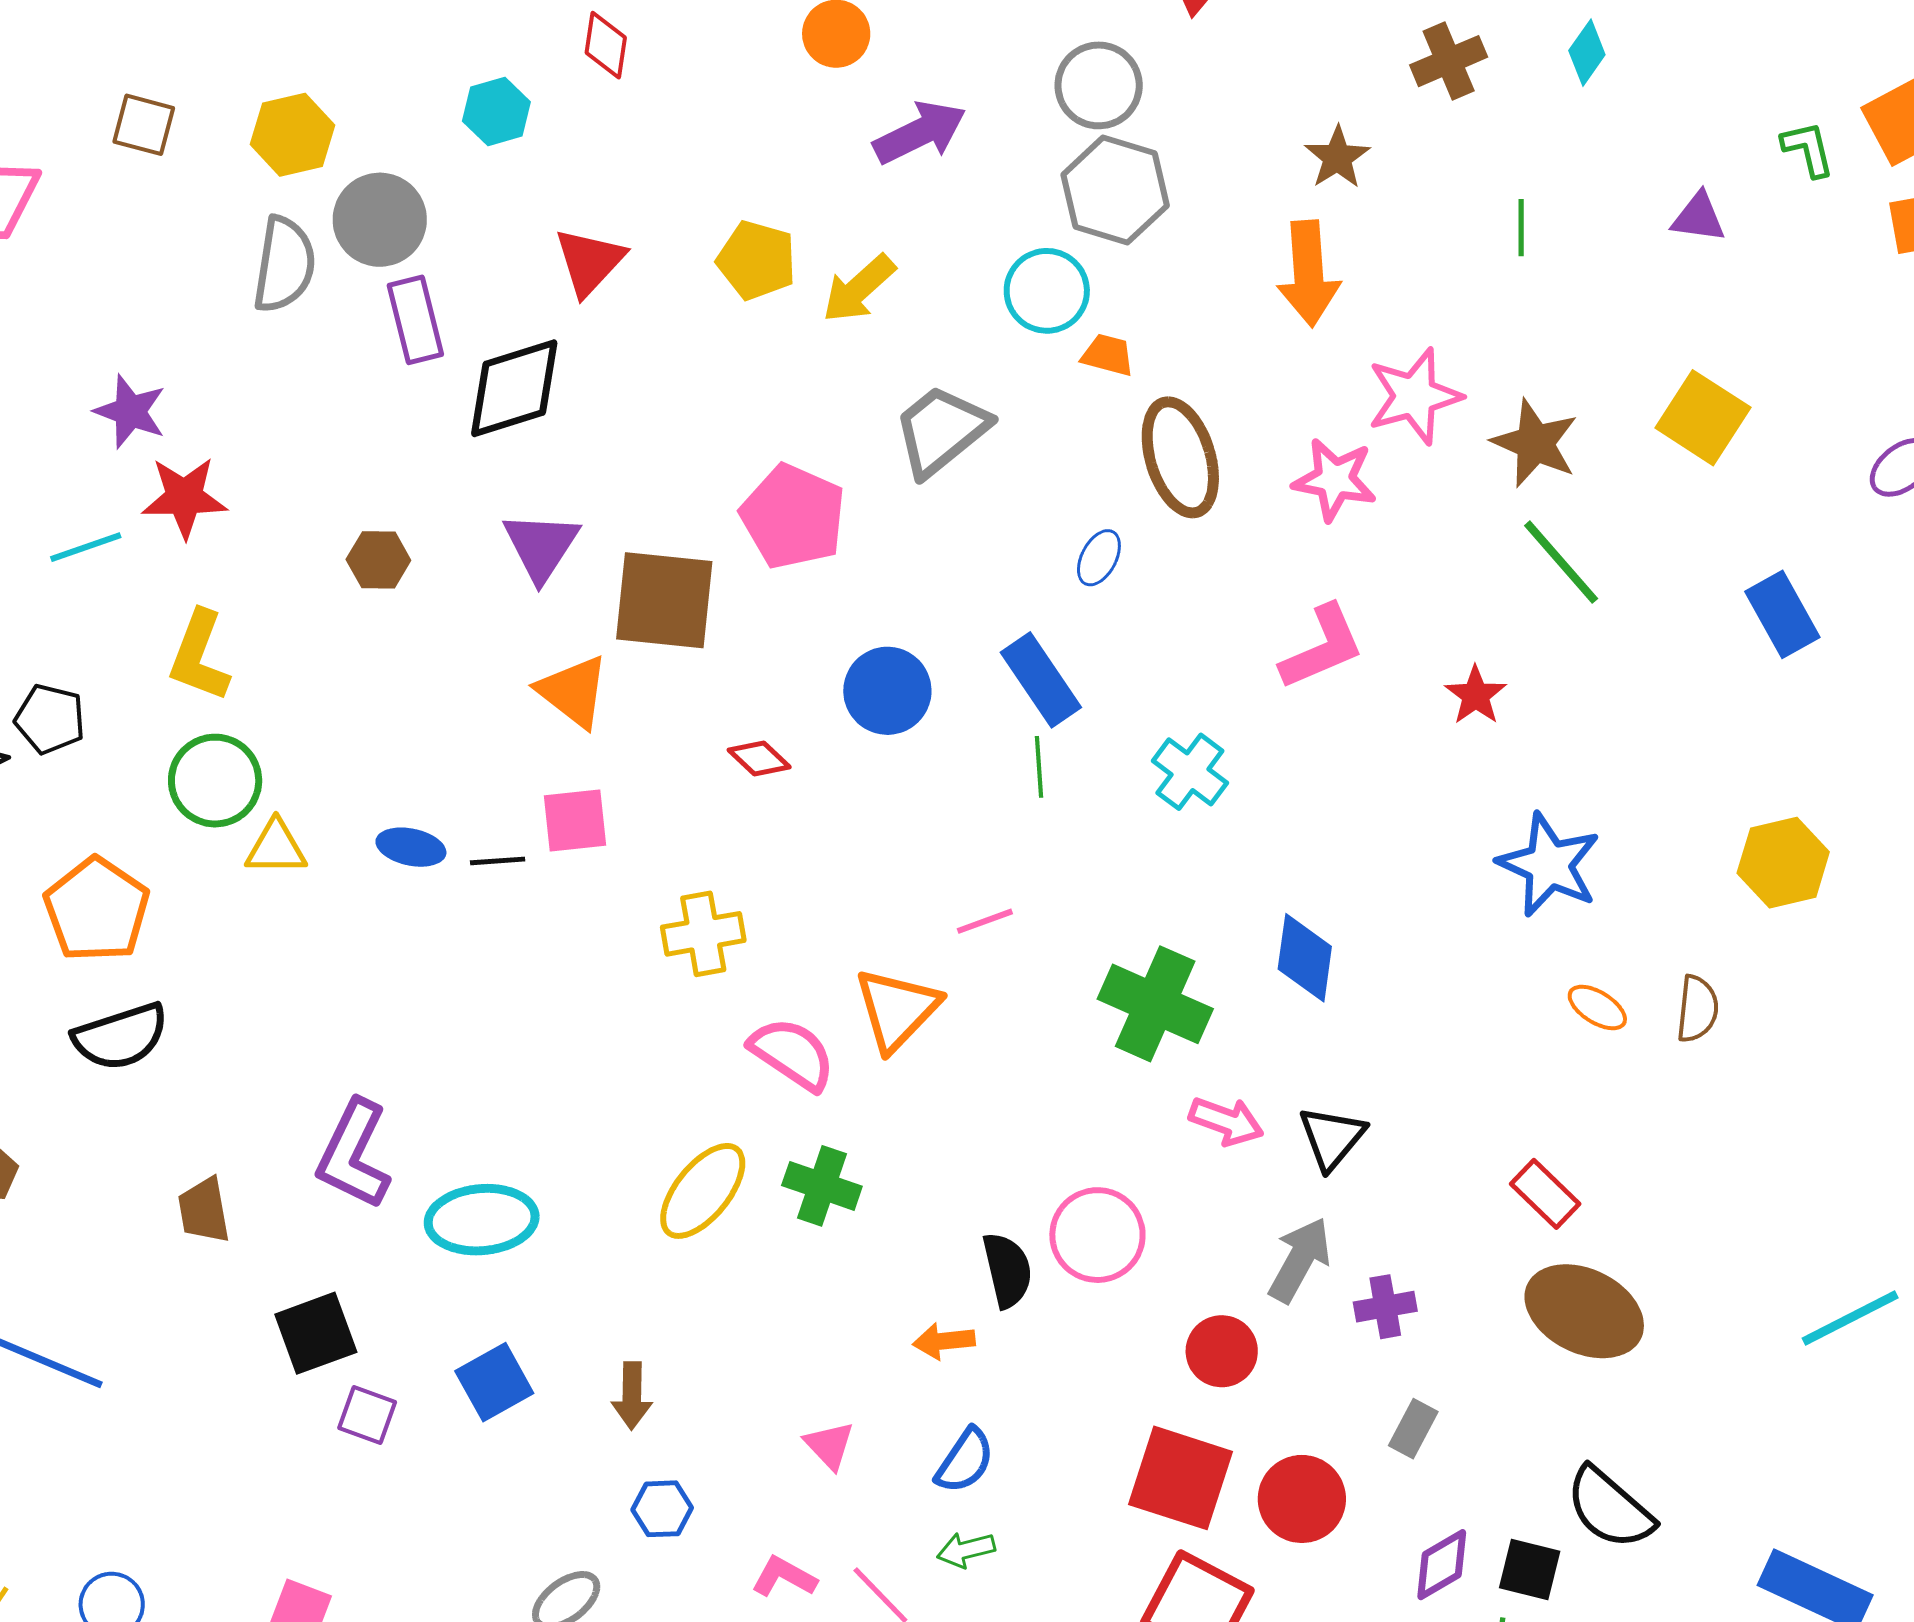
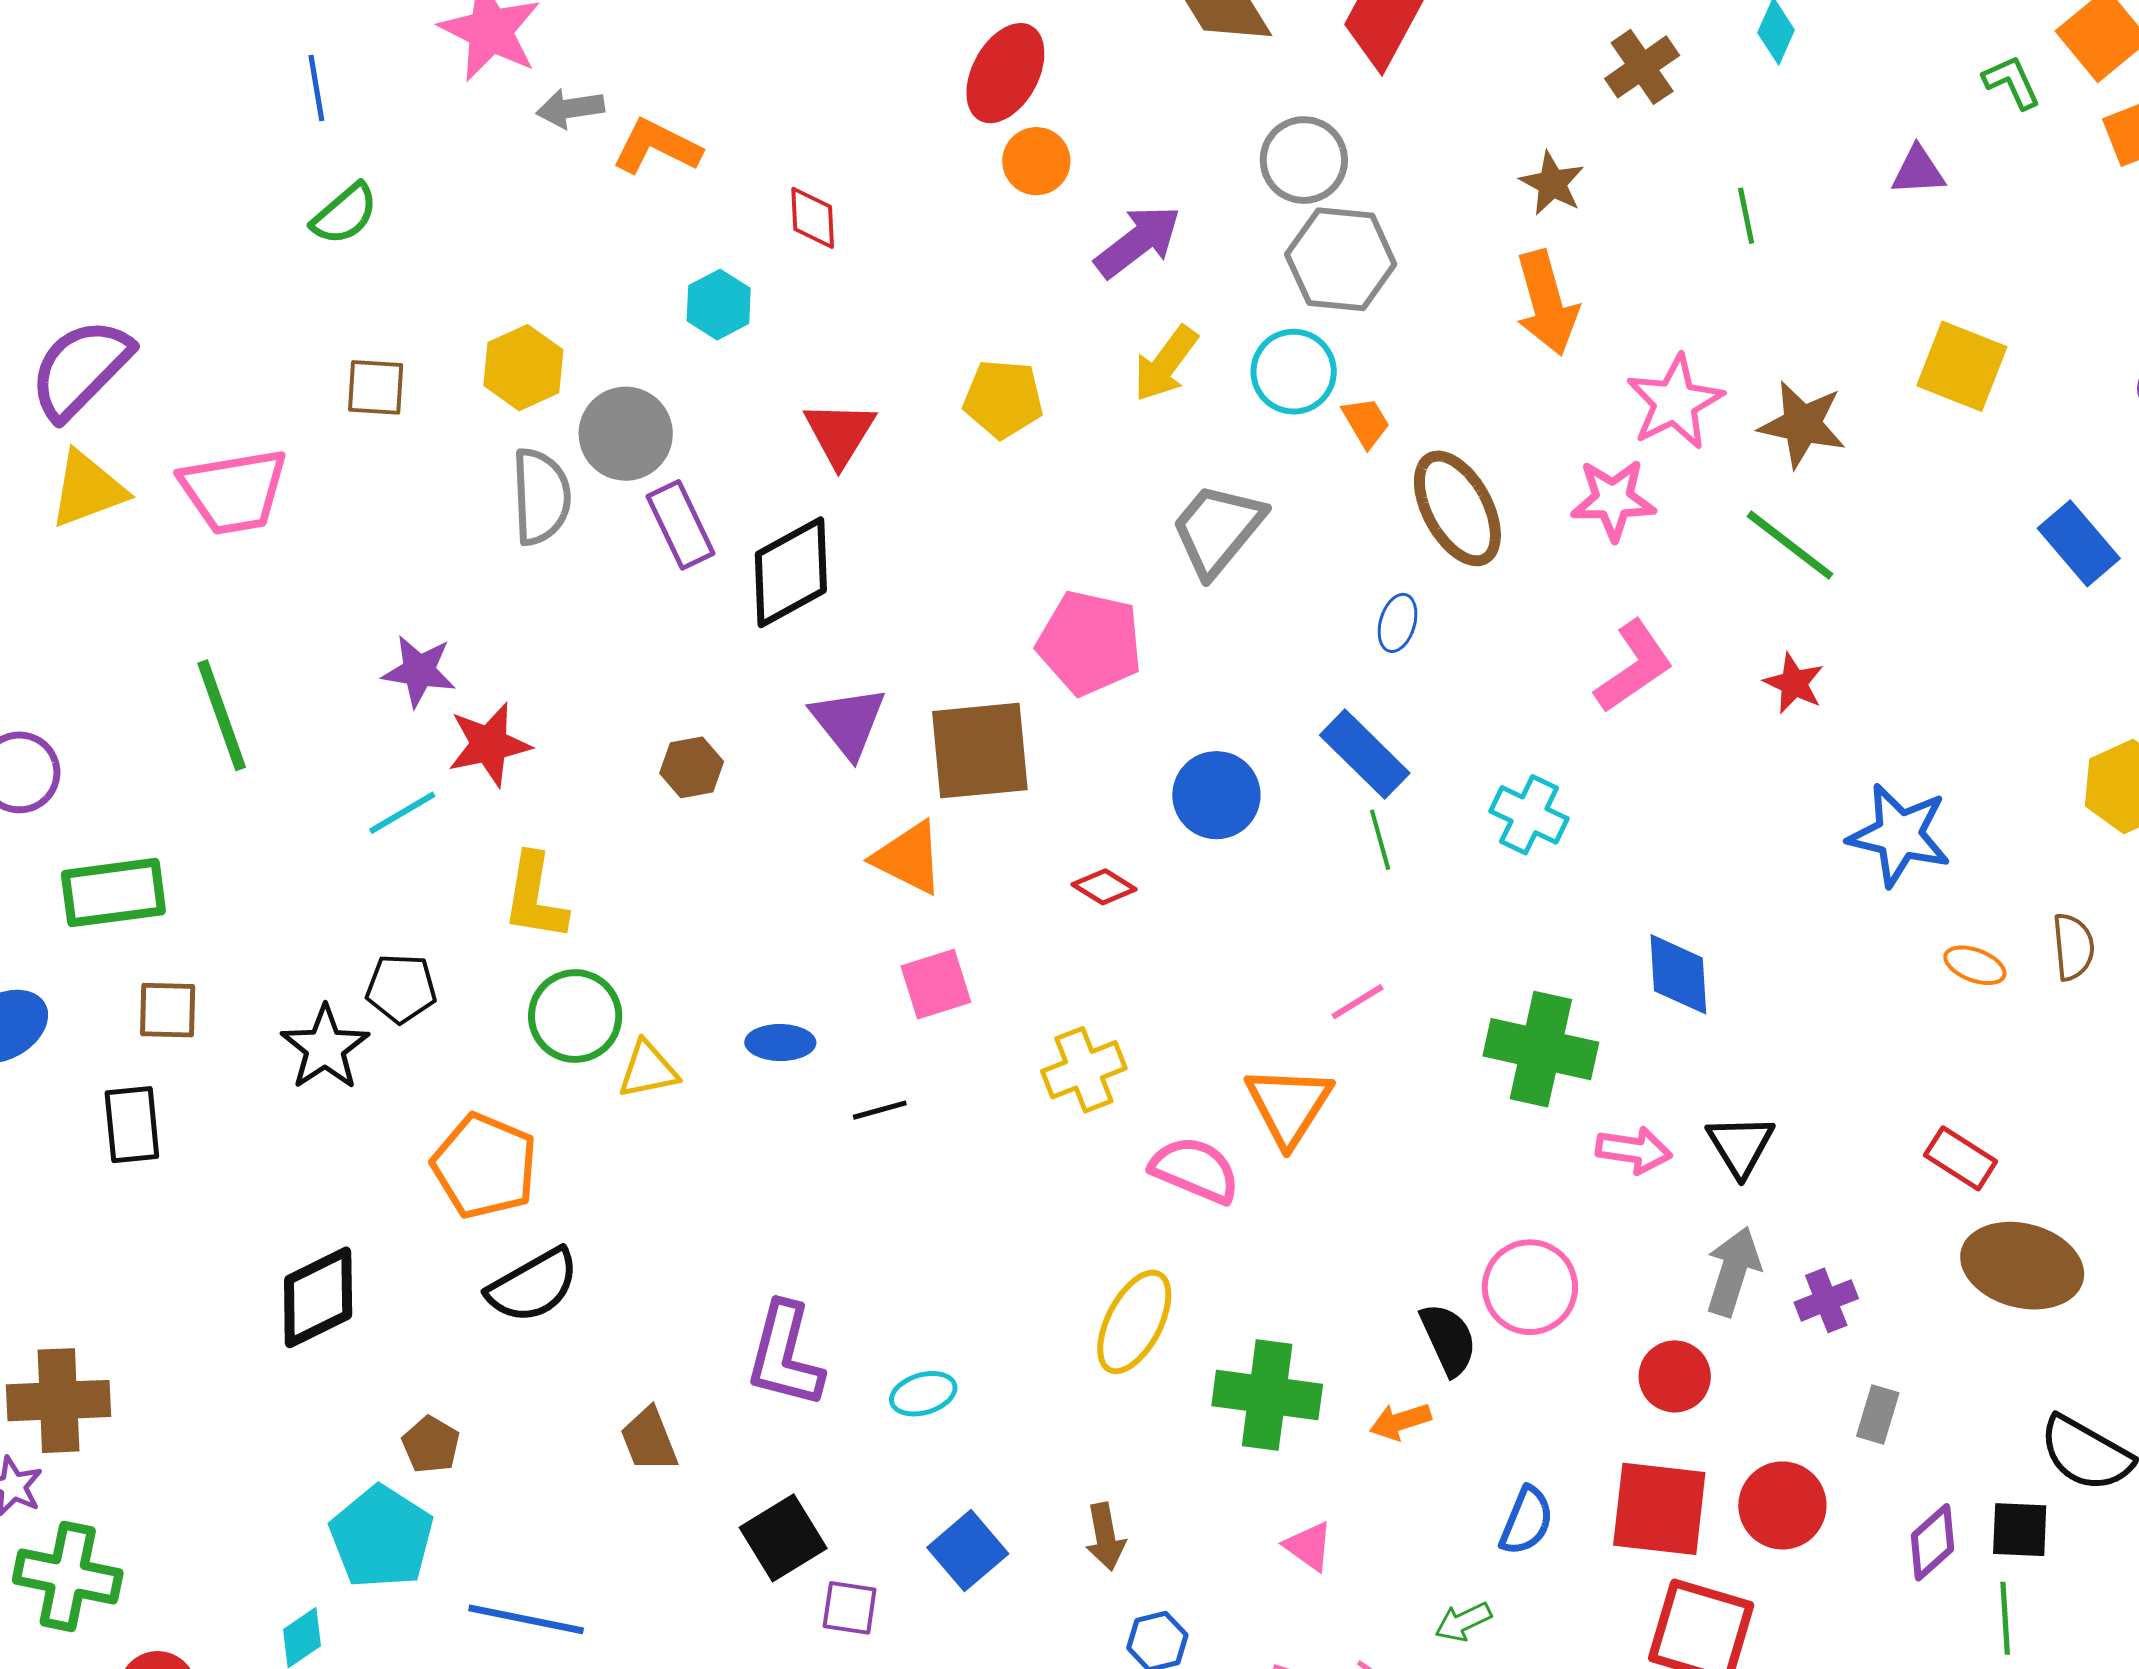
yellow arrow: (859, 289) -> (1166, 364), moved
orange trapezoid: (1108, 355) -> (1366, 422), turned 56
green line: (1561, 562) -> (1790, 545), moved
black line: (498, 861) -> (880, 1110), moved
green cross: (822, 1186) -> (1267, 1395), moved, size x1.4
cyan ellipse: (482, 1220) -> (923, 1394), size x0.6
blue semicircle: (965, 1461) -> (1526, 1521), moved

